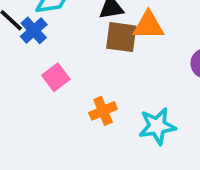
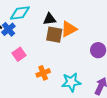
orange triangle: (148, 25) -> (69, 29), turned -30

